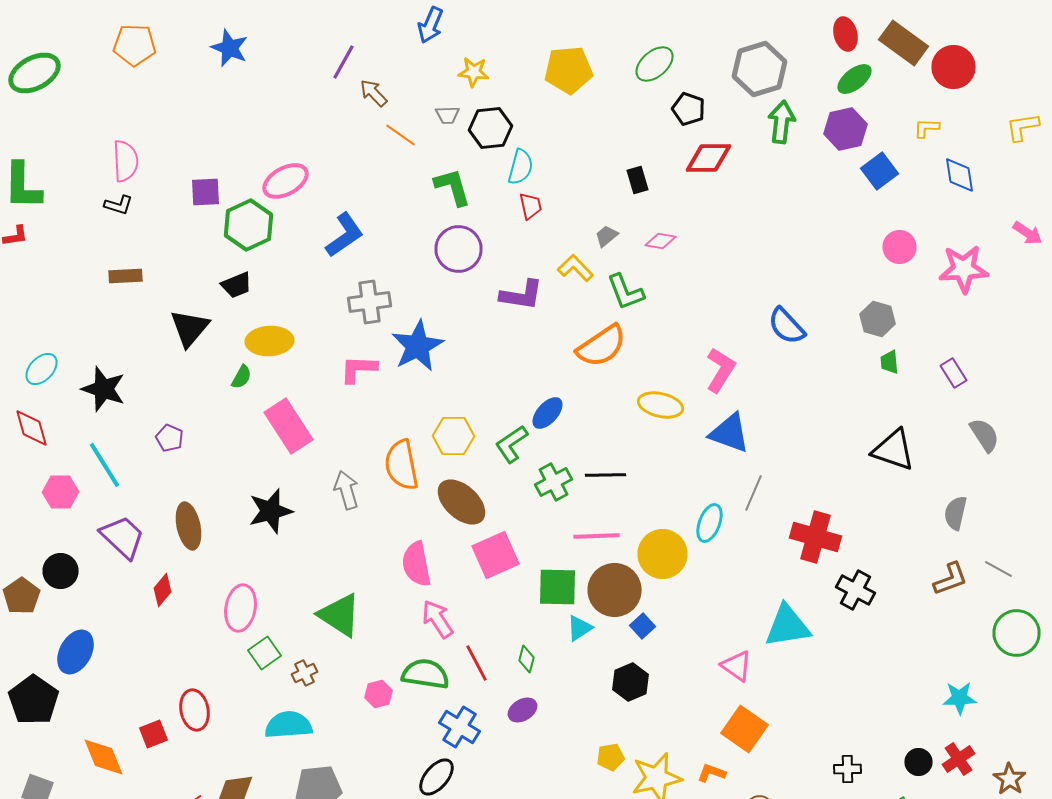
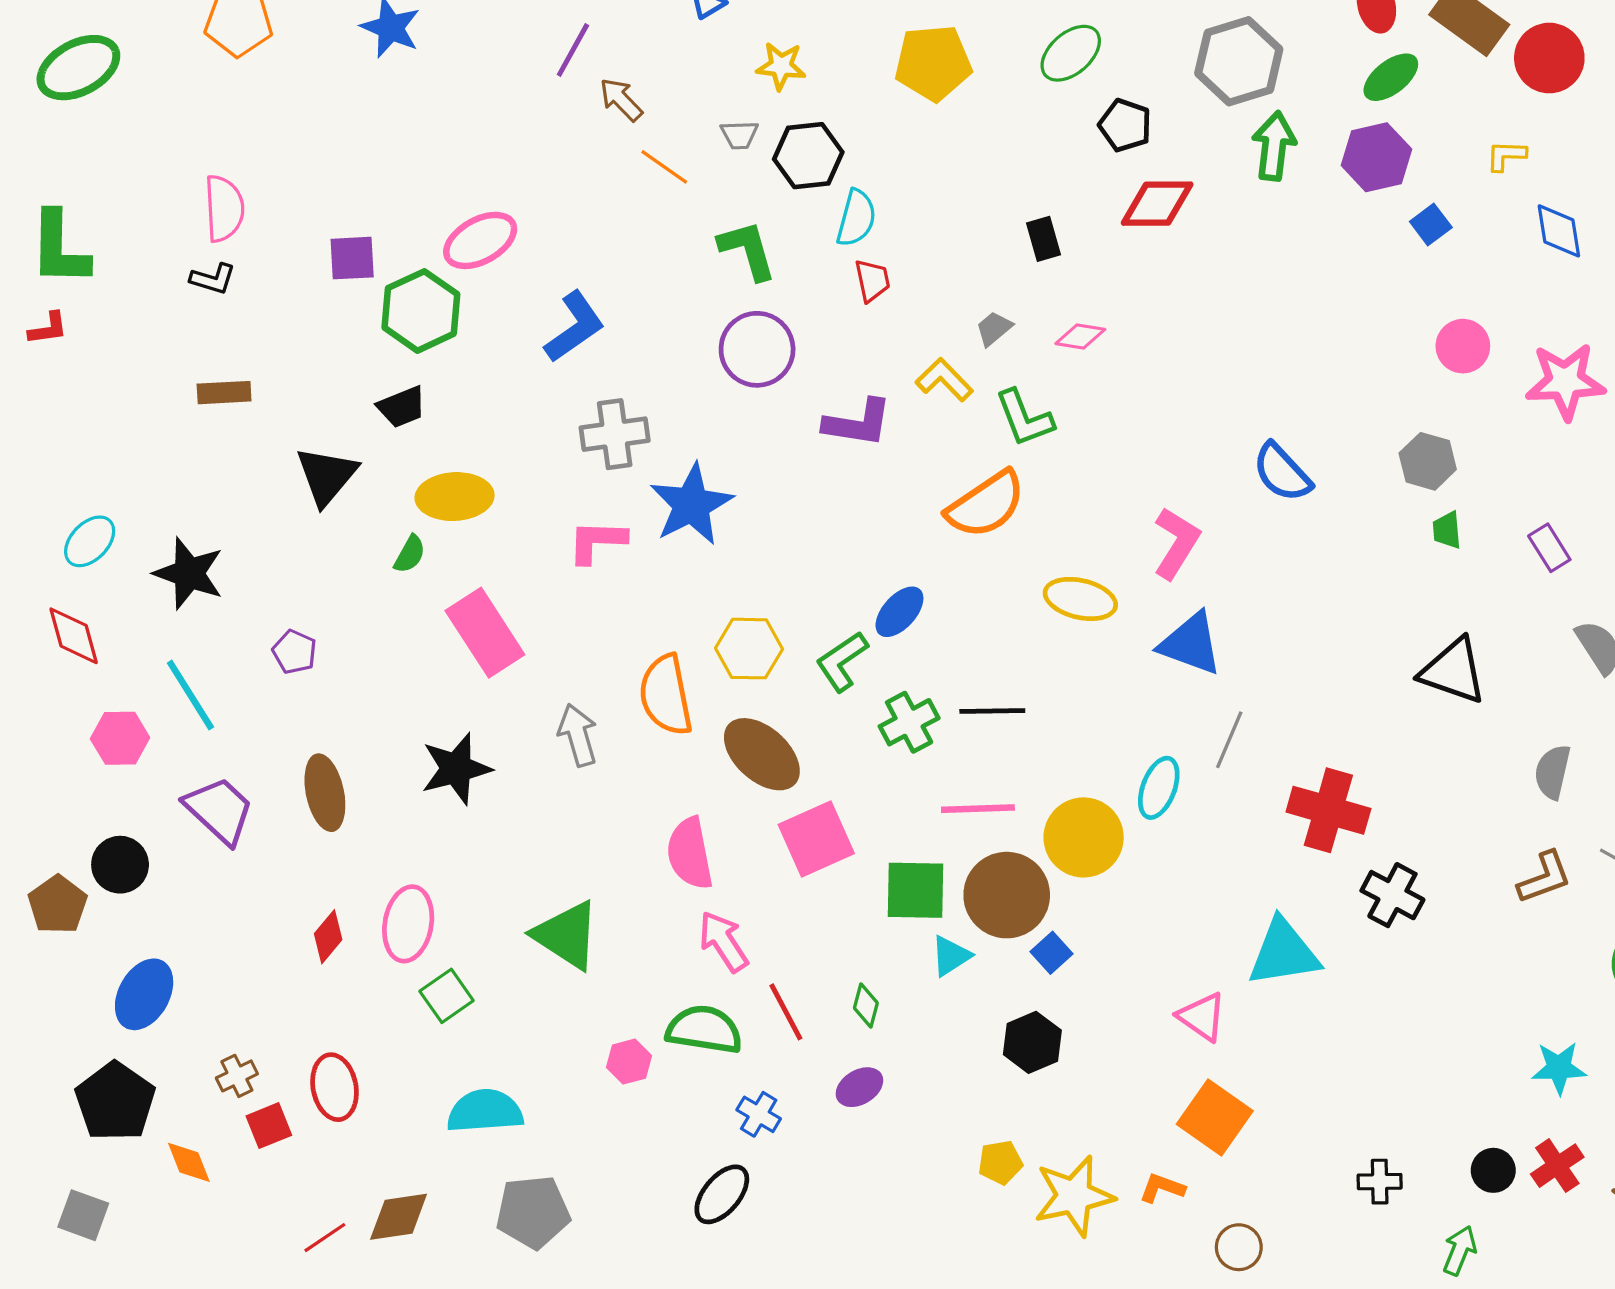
blue square: (880, 171) -> (1431, 224), size x0.7
red diamond: (162, 590) -> (328, 937), moved
brown cross: (304, 673) -> (237, 1076), moved
black pentagon: (34, 700) -> (115, 1102), moved
blue cross: (460, 727) -> (759, 1114), size x0.7
orange diamond: (104, 757) -> (189, 1162), size x0.7

